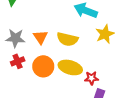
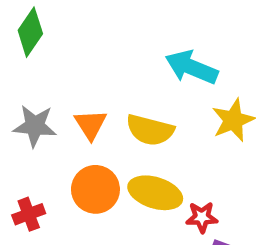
red cross: (18, 61) -> (29, 214), moved

